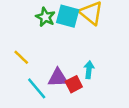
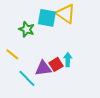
green star: (45, 17) -> (27, 29), moved
red square: (74, 84) -> (56, 64), moved

